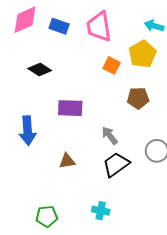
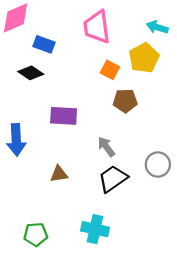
blue rectangle: (59, 26) -> (44, 44), moved
brown pentagon: (138, 98) -> (125, 101), moved
cyan cross: (101, 211) -> (95, 229), size x1.4

